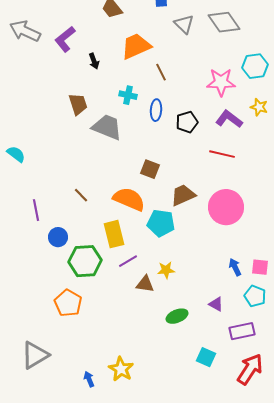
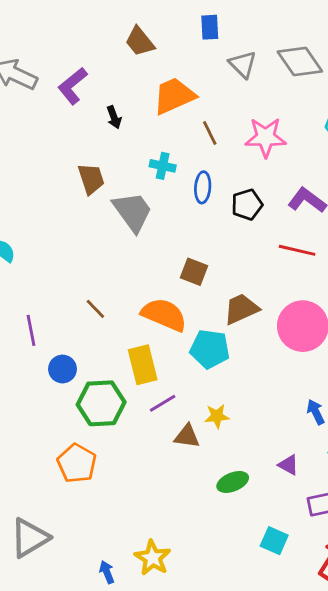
pink star: (221, 82) -> (266, 137), moved
gray trapezoid: (107, 127) -> (133, 212), turned 32

